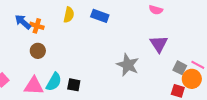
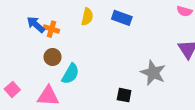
cyan semicircle: (54, 82) -> (70, 74), moved
black square: (74, 85) -> (124, 95), moved

